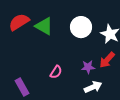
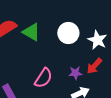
pink semicircle: (56, 72) -> (43, 78), size x1.5

